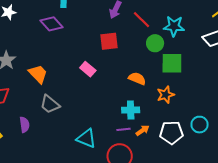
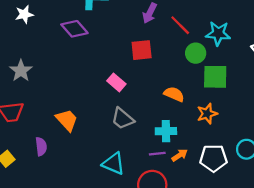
orange trapezoid: (38, 74) -> (67, 120), moved
gray trapezoid: (50, 104) -> (123, 119), moved

